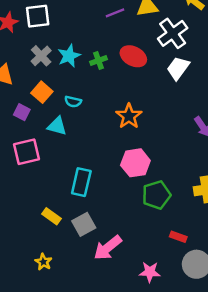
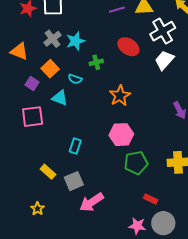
green cross: (99, 61) -> (96, 62), moved
cyan rectangle: (81, 182) -> (75, 146), size x0.7
pink star: (150, 272) -> (137, 226), moved

